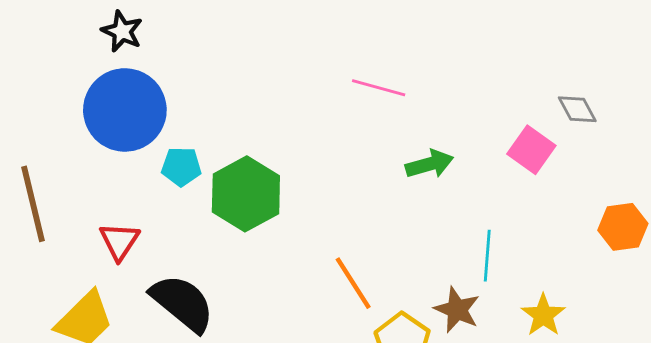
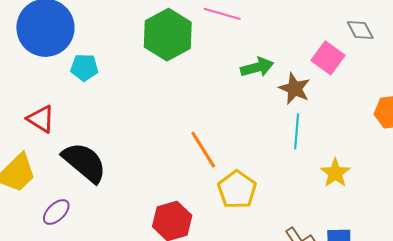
green hexagon: (246, 194) -> (168, 35), moved
red triangle: (119, 241) -> (41, 119), turned -32
brown star: (457, 310) -> (294, 89), moved

